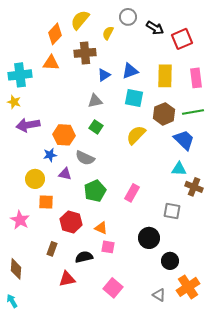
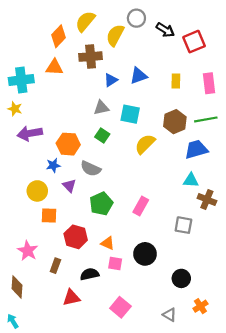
yellow semicircle: (108, 33) -> (115, 35), size x1.5
yellow rectangle: (165, 76) -> (176, 81), size x0.6
cyan square: (134, 98) -> (130, 114), moved
blue trapezoid: (184, 140) -> (196, 149), turned -60
purple triangle: (65, 174) -> (69, 186), turned 32
pink star: (20, 220) -> (28, 251), moved
black circle: (149, 238) -> (145, 254), moved
orange cross: (188, 287) -> (200, 306), size x0.6

